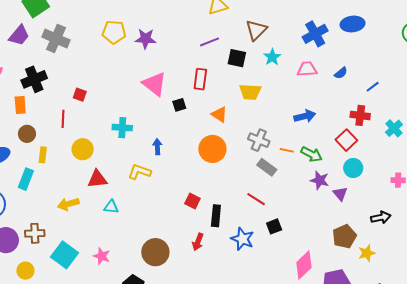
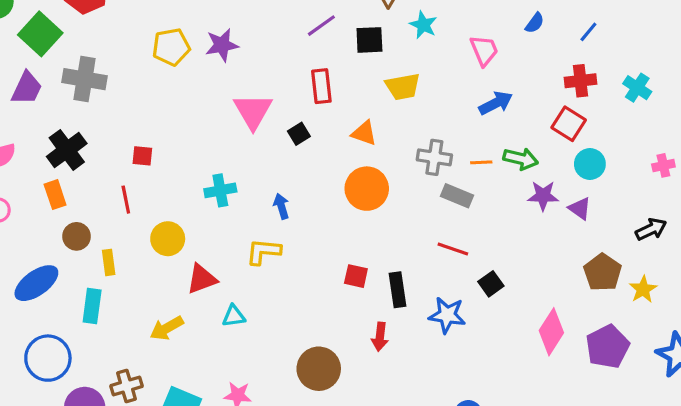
pink trapezoid: (307, 69) -> (484, 50), moved, turned 85
pink triangle: (154, 84) -> (253, 111), turned 36

